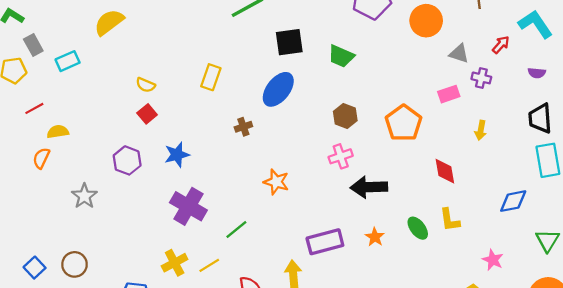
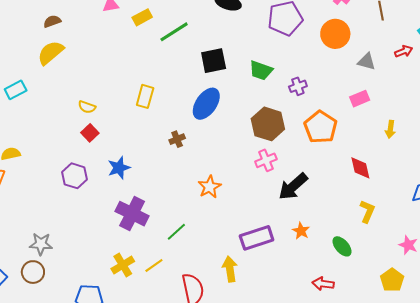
red arrow: (501, 45) -> (404, 51), turned 30
purple cross: (481, 78) -> (298, 86), moved, turned -30
brown hexagon: (345, 116) -> (268, 124), size x1.5
orange star: (276, 182) -> (210, 187), turned 30
black arrow: (369, 187) -> (293, 187), turned -36
gray star: (84, 196) -> (41, 244), moved, turned -30
yellow L-shape: (450, 220) -> (367, 211), turned -145
green ellipse: (418, 228) -> (342, 246), moved

